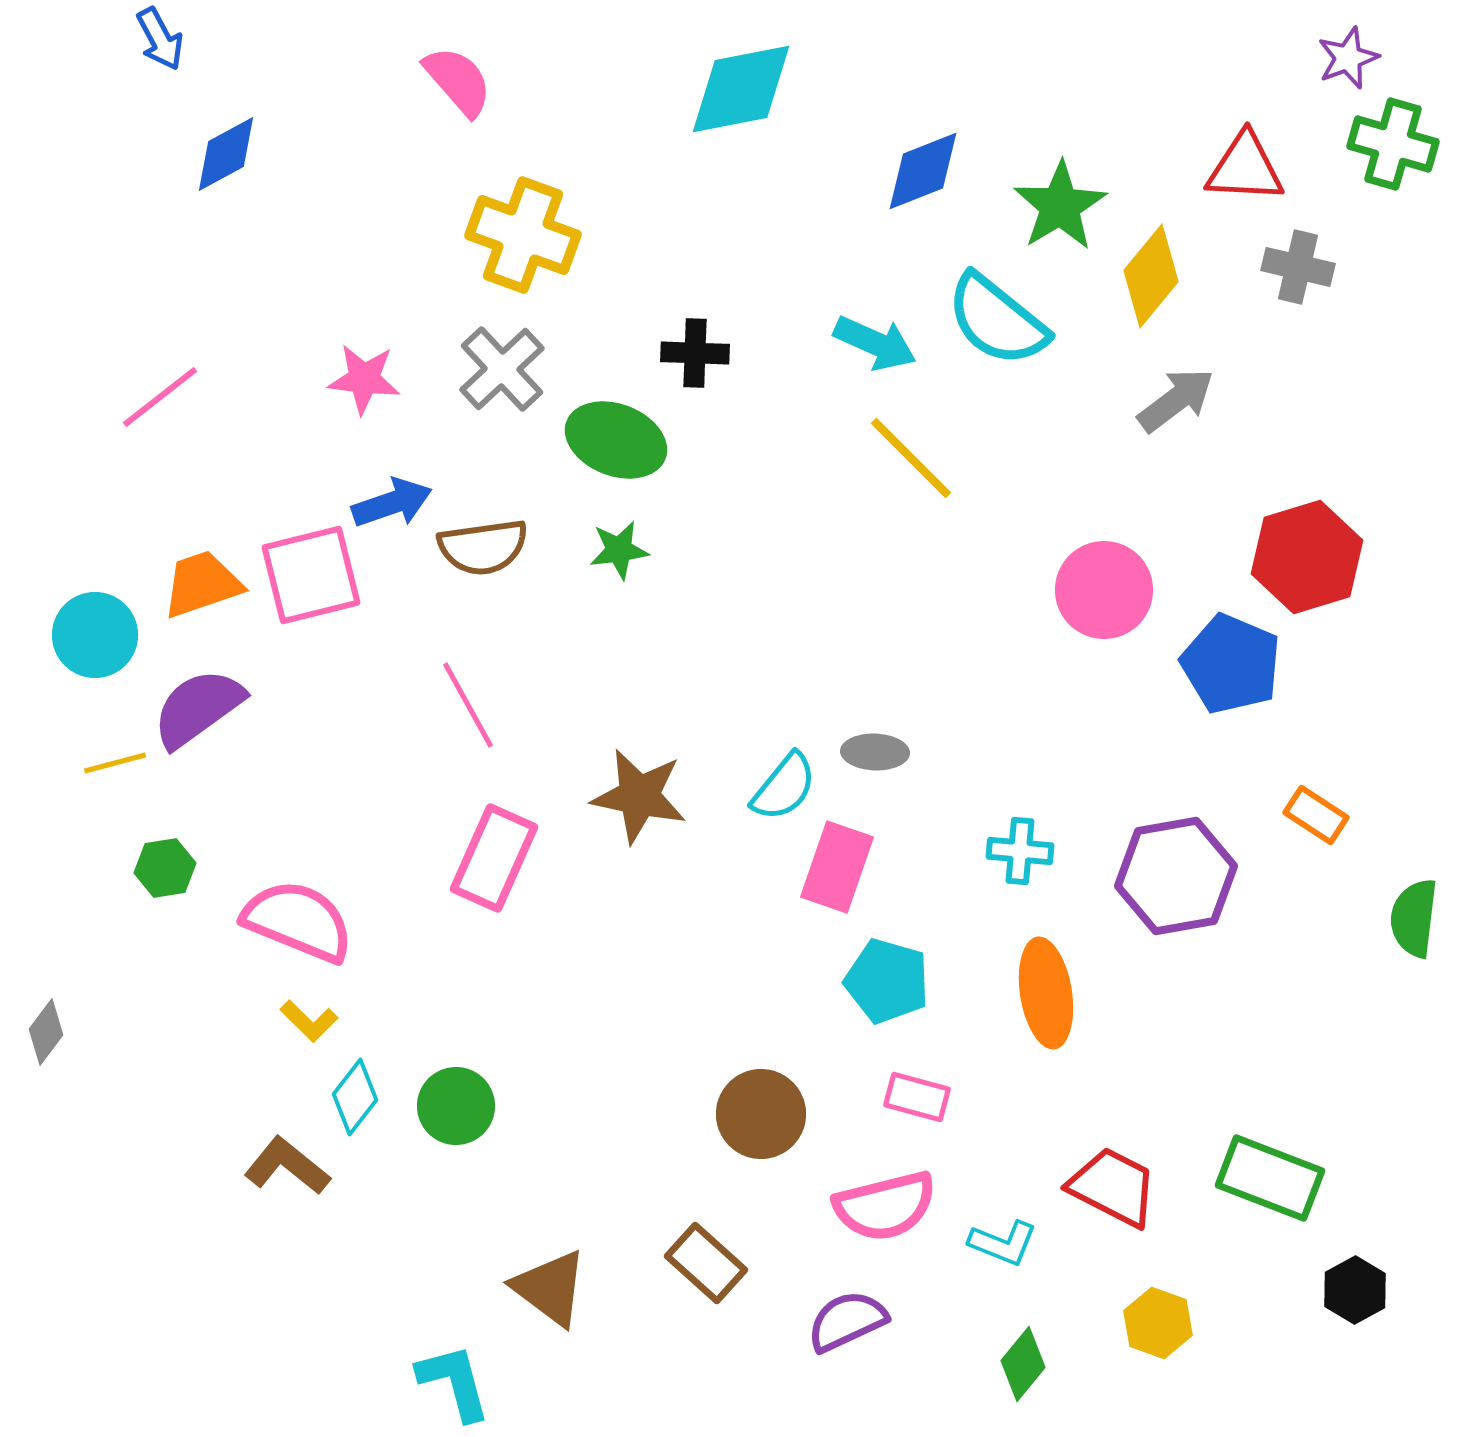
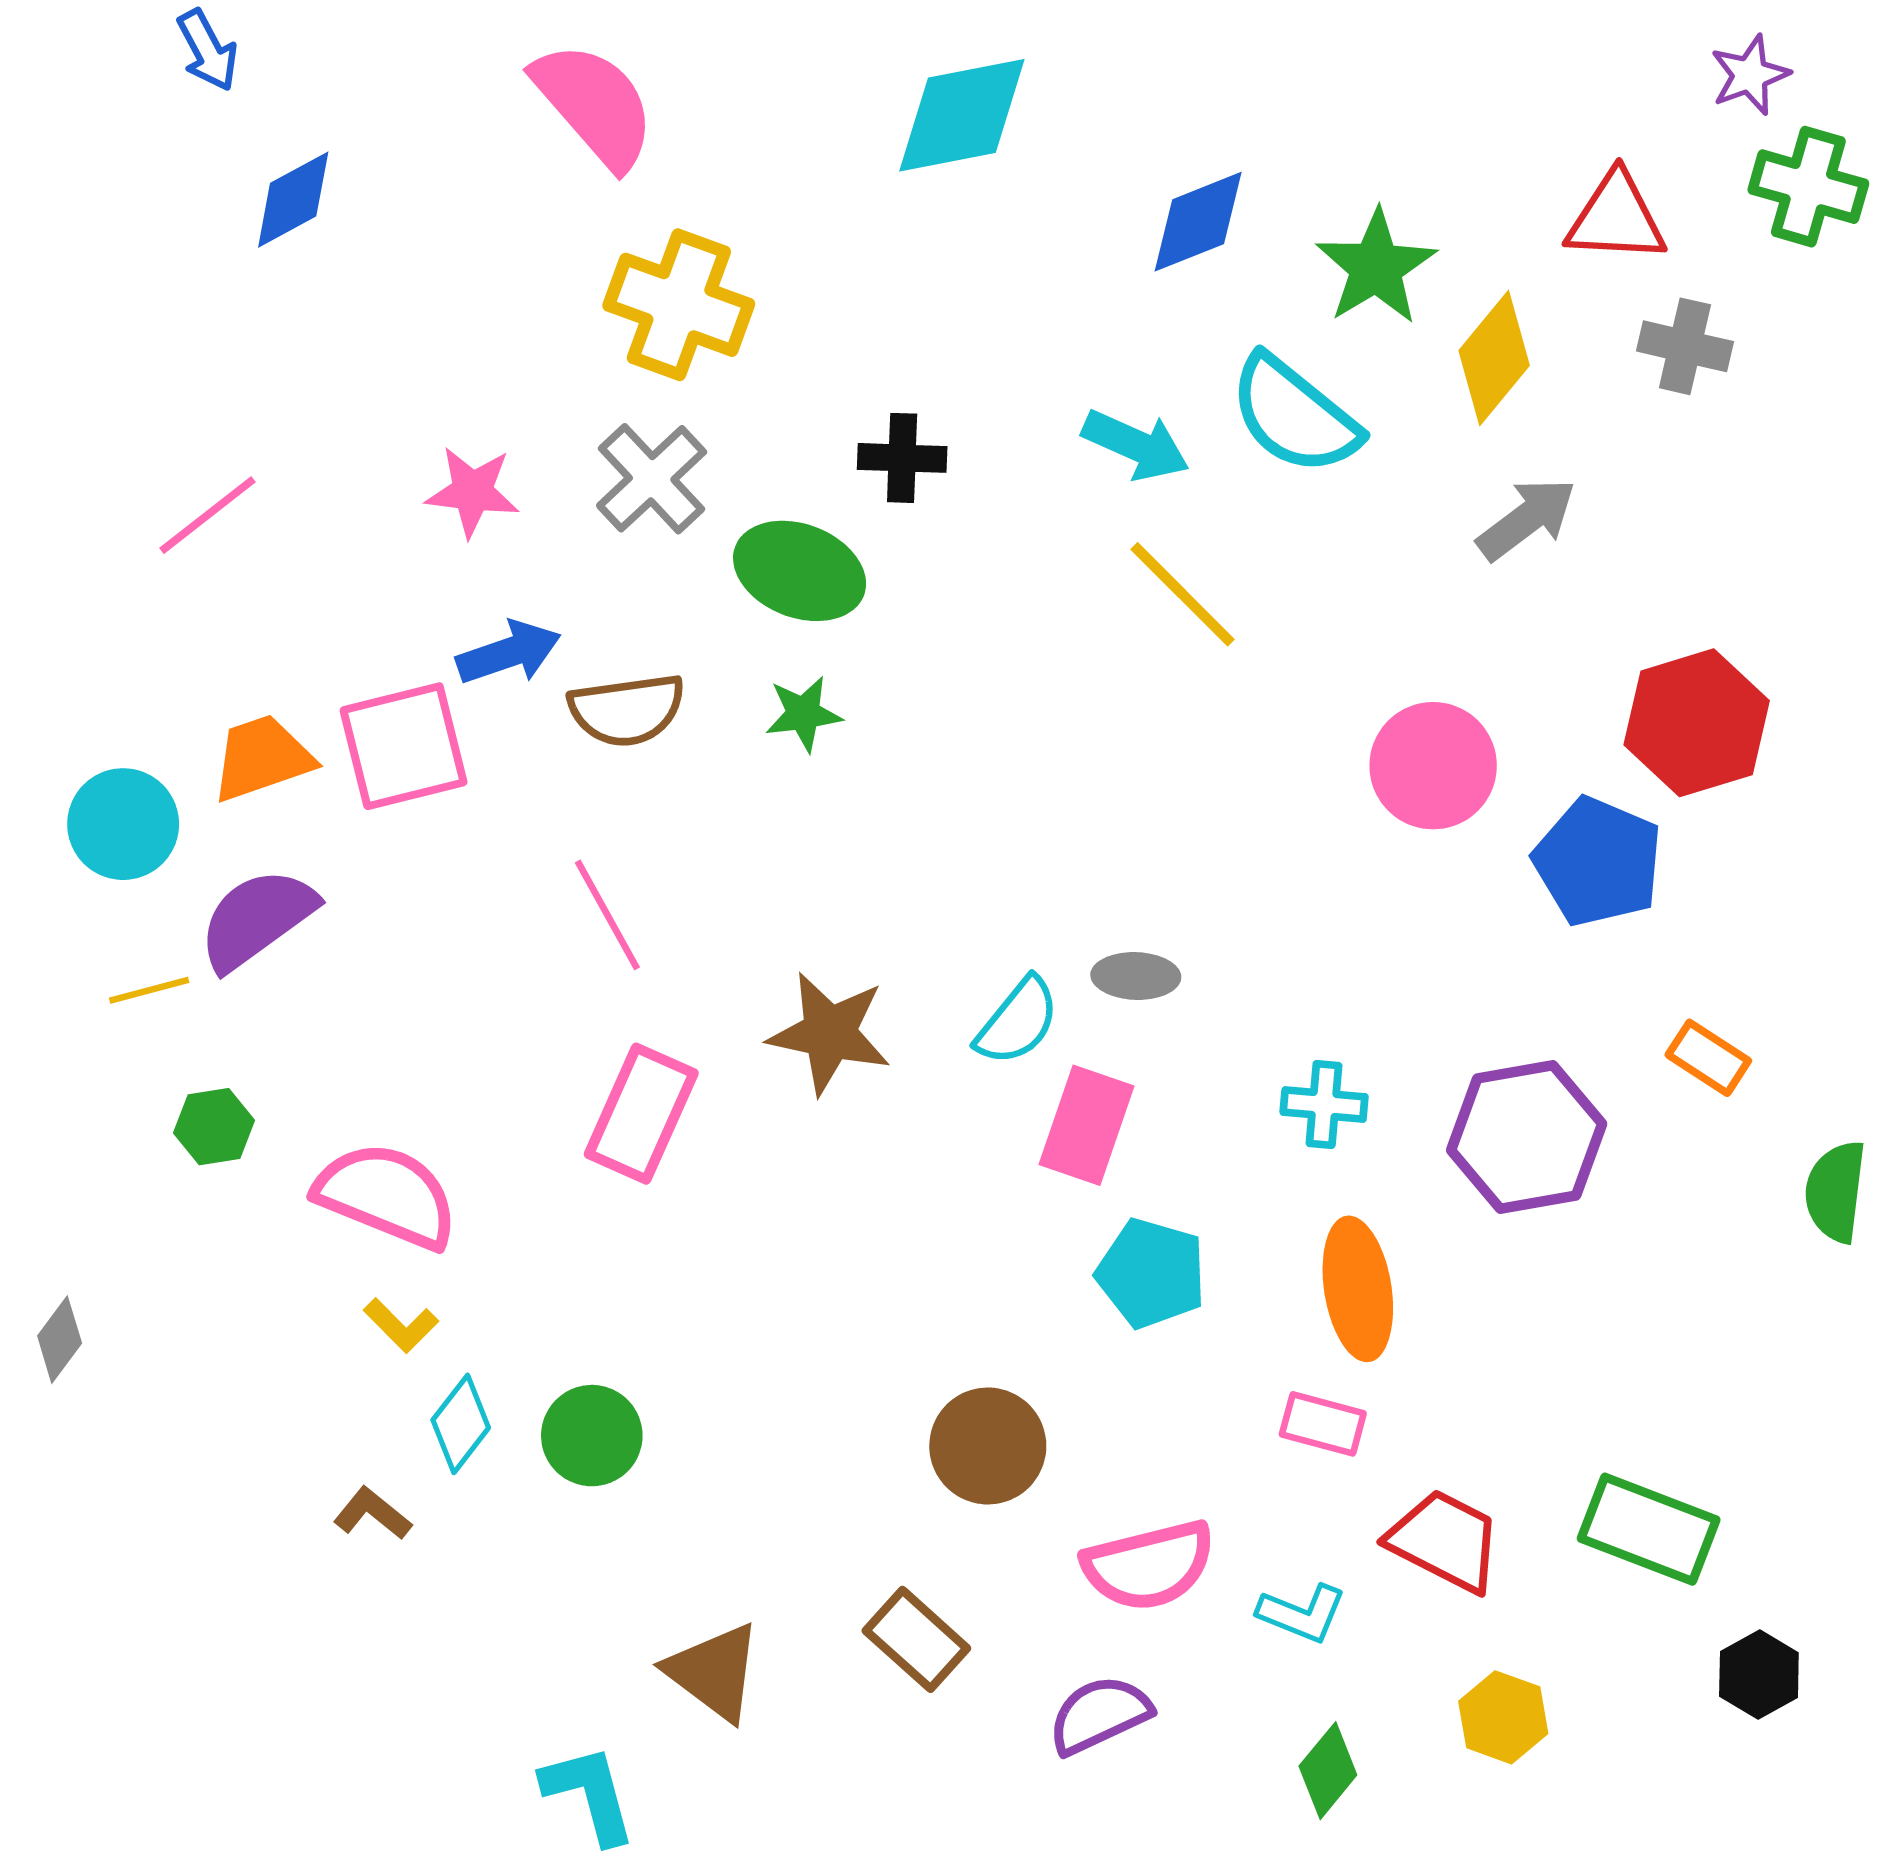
pink semicircle: (458, 81) -> (594, 105), size x1.4
pink rectangle: (917, 1097) -> (1323, 1424), moved
brown L-shape: (287, 1166) -> (372, 1513), size x0.7

